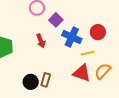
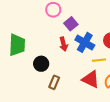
red arrow: (41, 41) -> (63, 44), moved
black circle: (31, 82) -> (41, 64), moved

